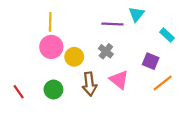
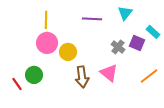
purple line: (112, 24) -> (92, 19), moved
gray cross: (106, 51) -> (118, 47), moved
purple square: (151, 61) -> (137, 43), moved
green circle: (53, 90) -> (34, 75), moved

